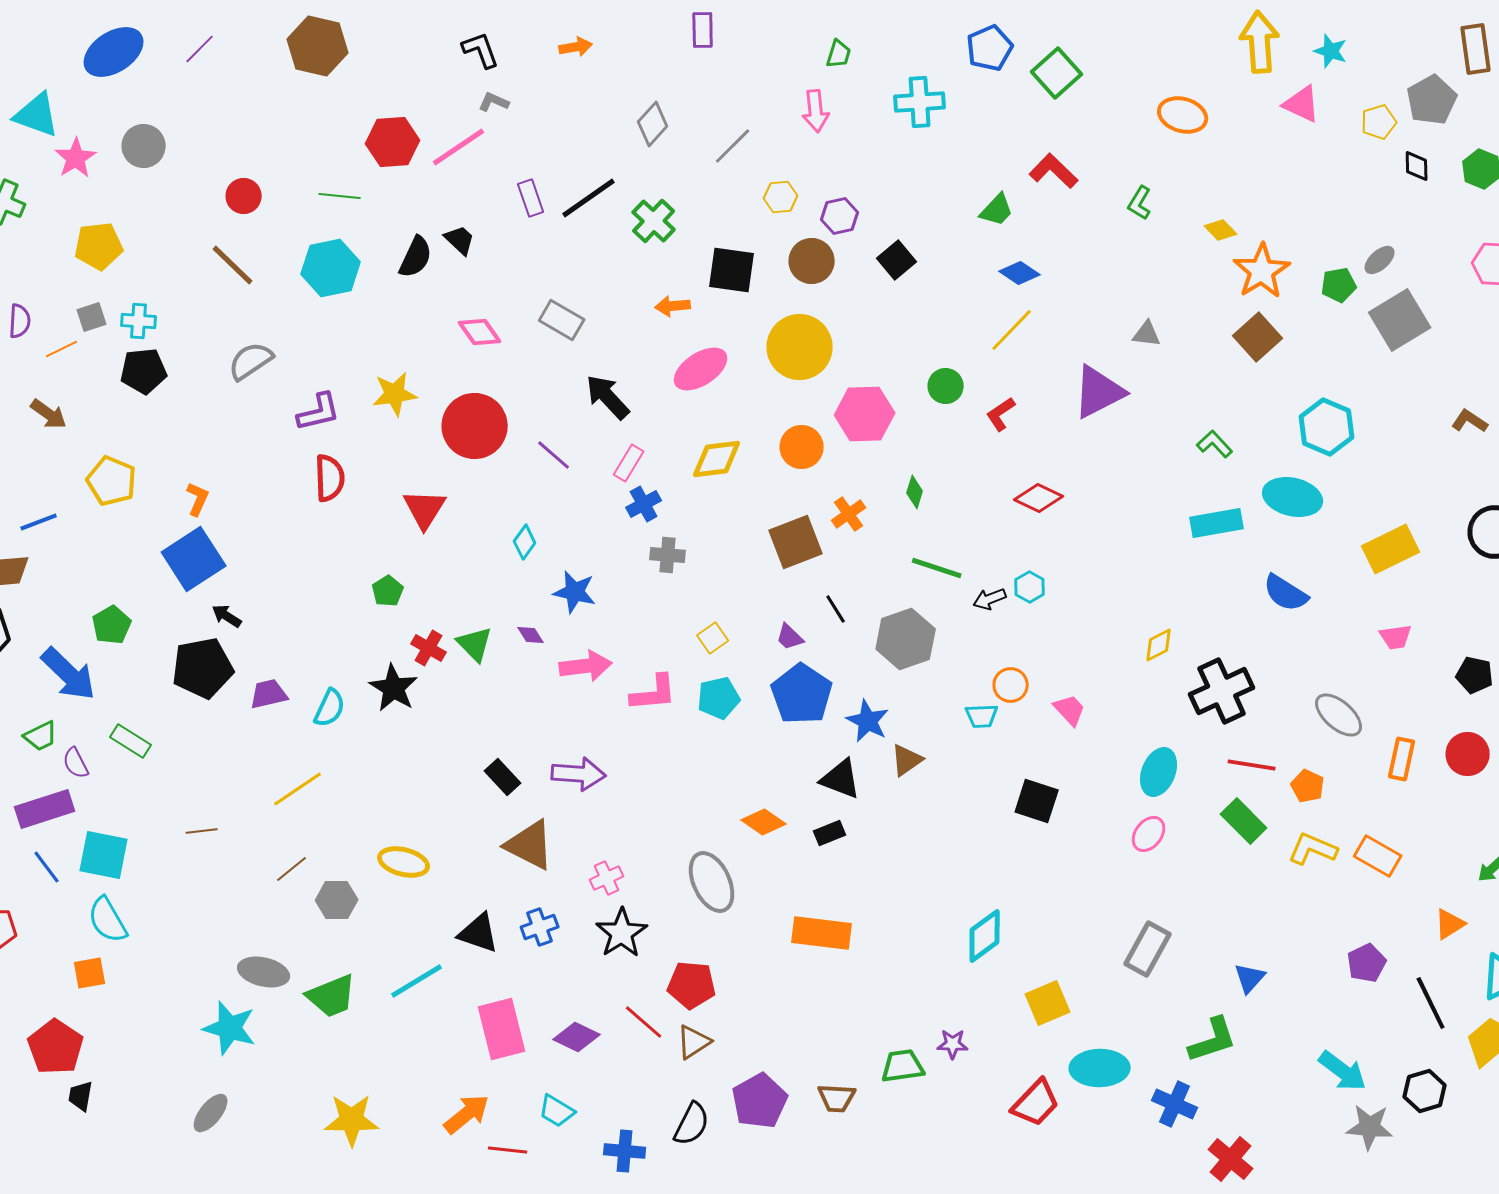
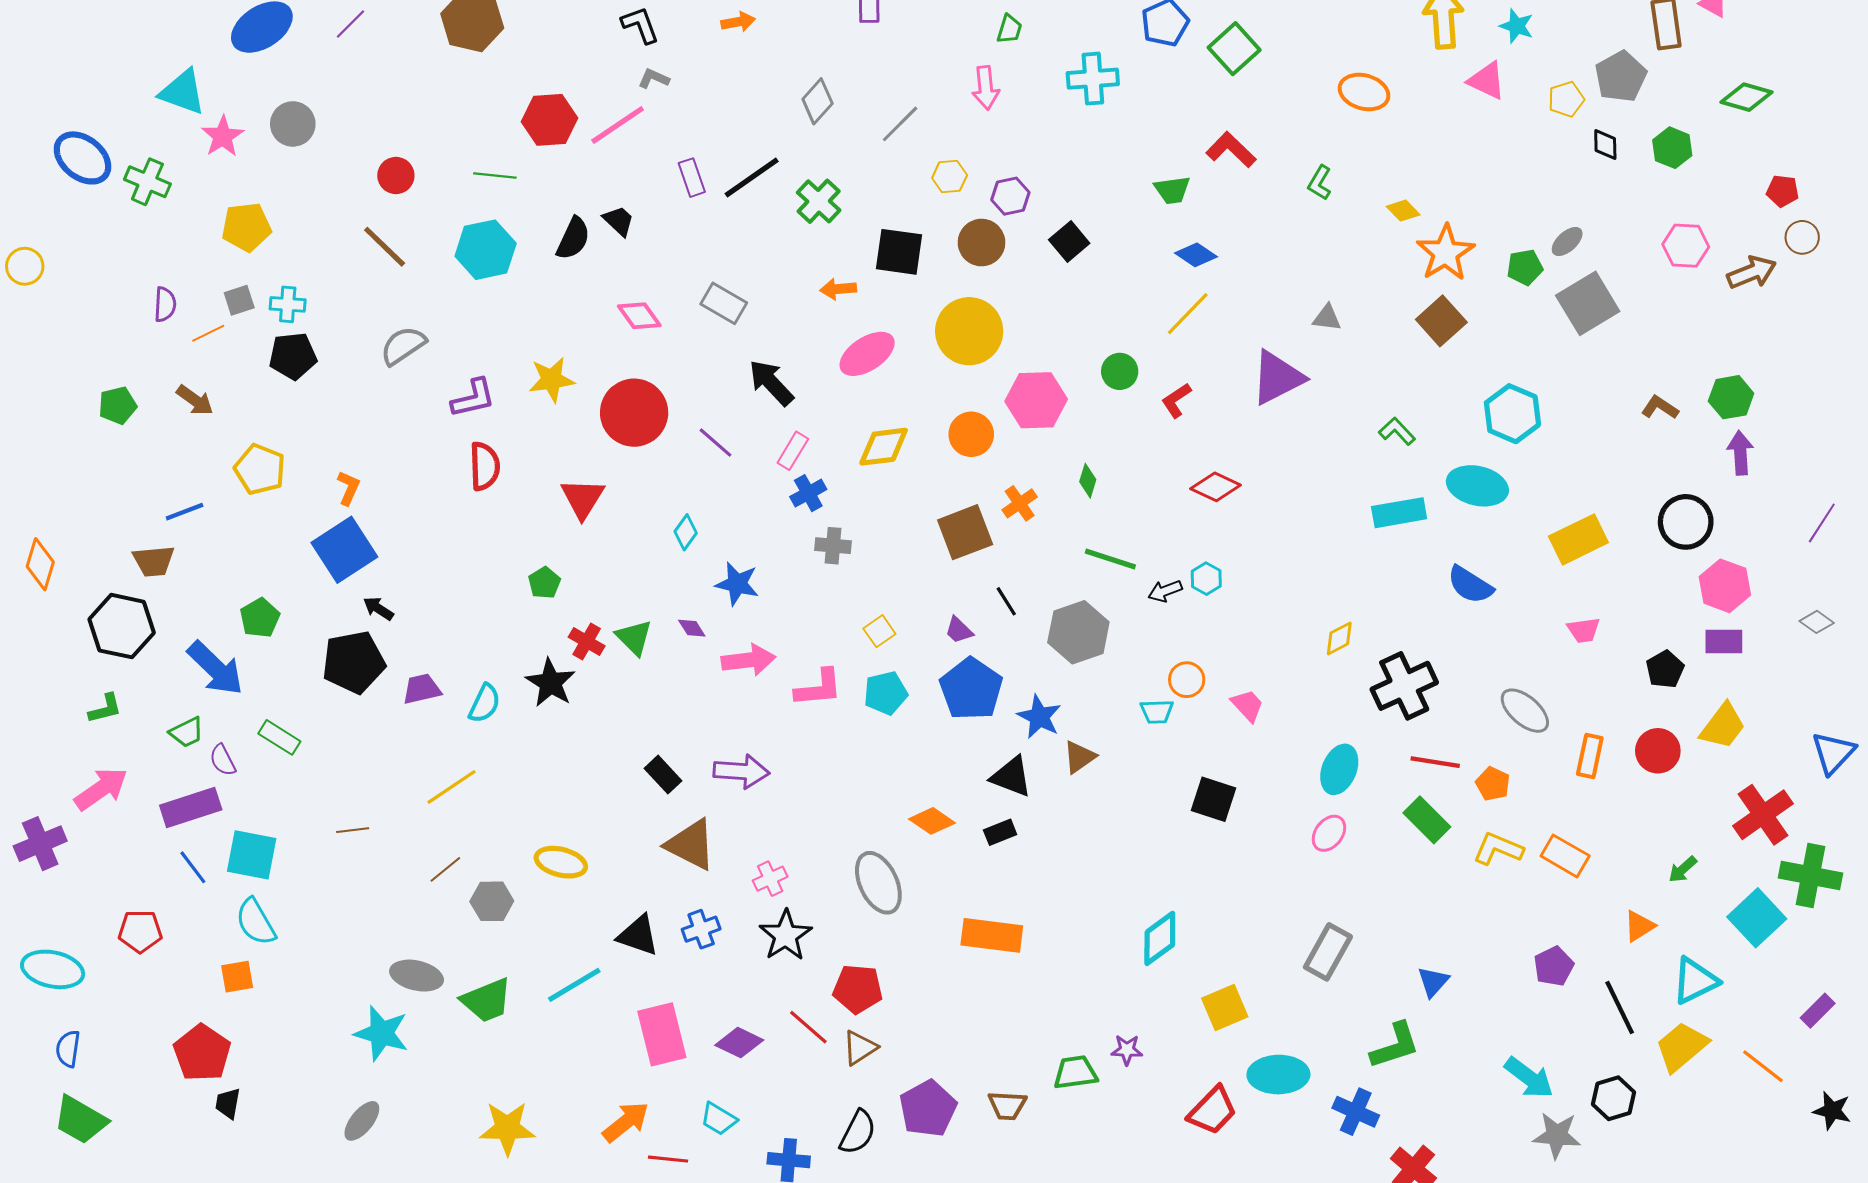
green trapezoid: (997, 210) -> (1172, 190), turned 39
black pentagon: (1475, 675) -> (1665, 669), turned 30

